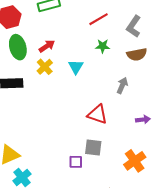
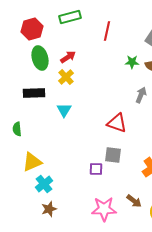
red line: (99, 19) -> (107, 31), moved, turned -48
green star: (103, 46) -> (132, 62), moved
cyan triangle: (76, 67) -> (64, 110), moved

